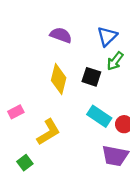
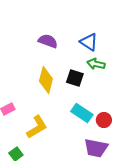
blue triangle: (107, 36) -> (89, 42), turned -42
green arrow: (115, 61) -> (96, 64), turned 66

